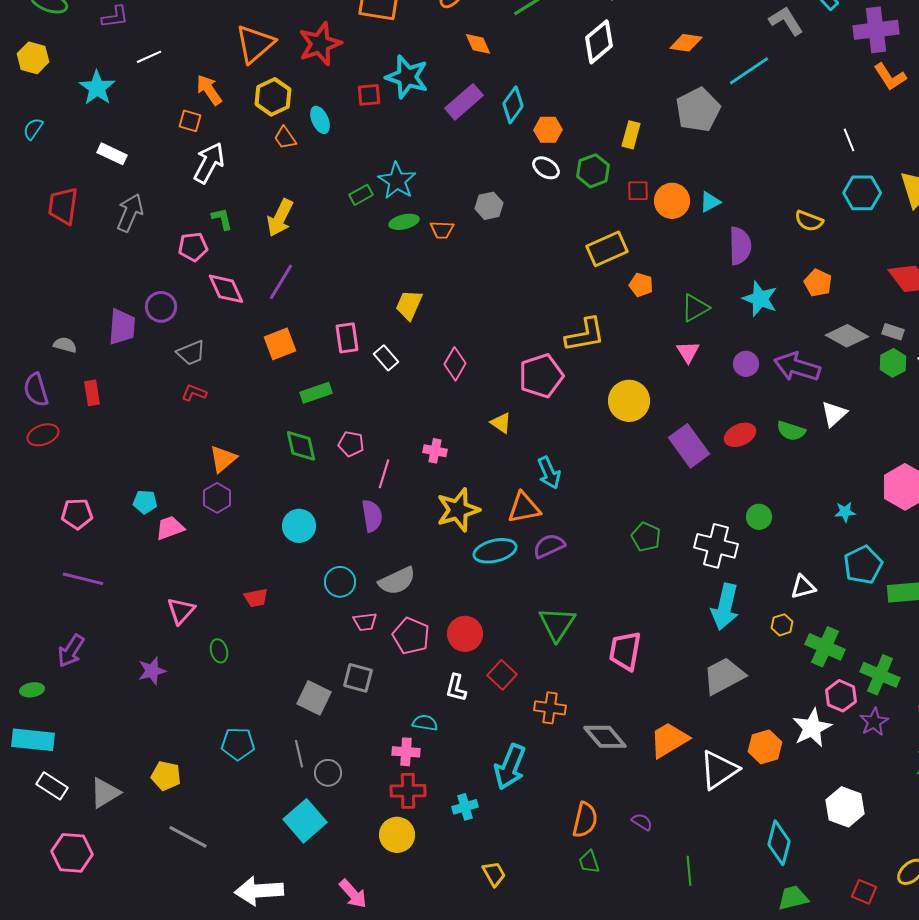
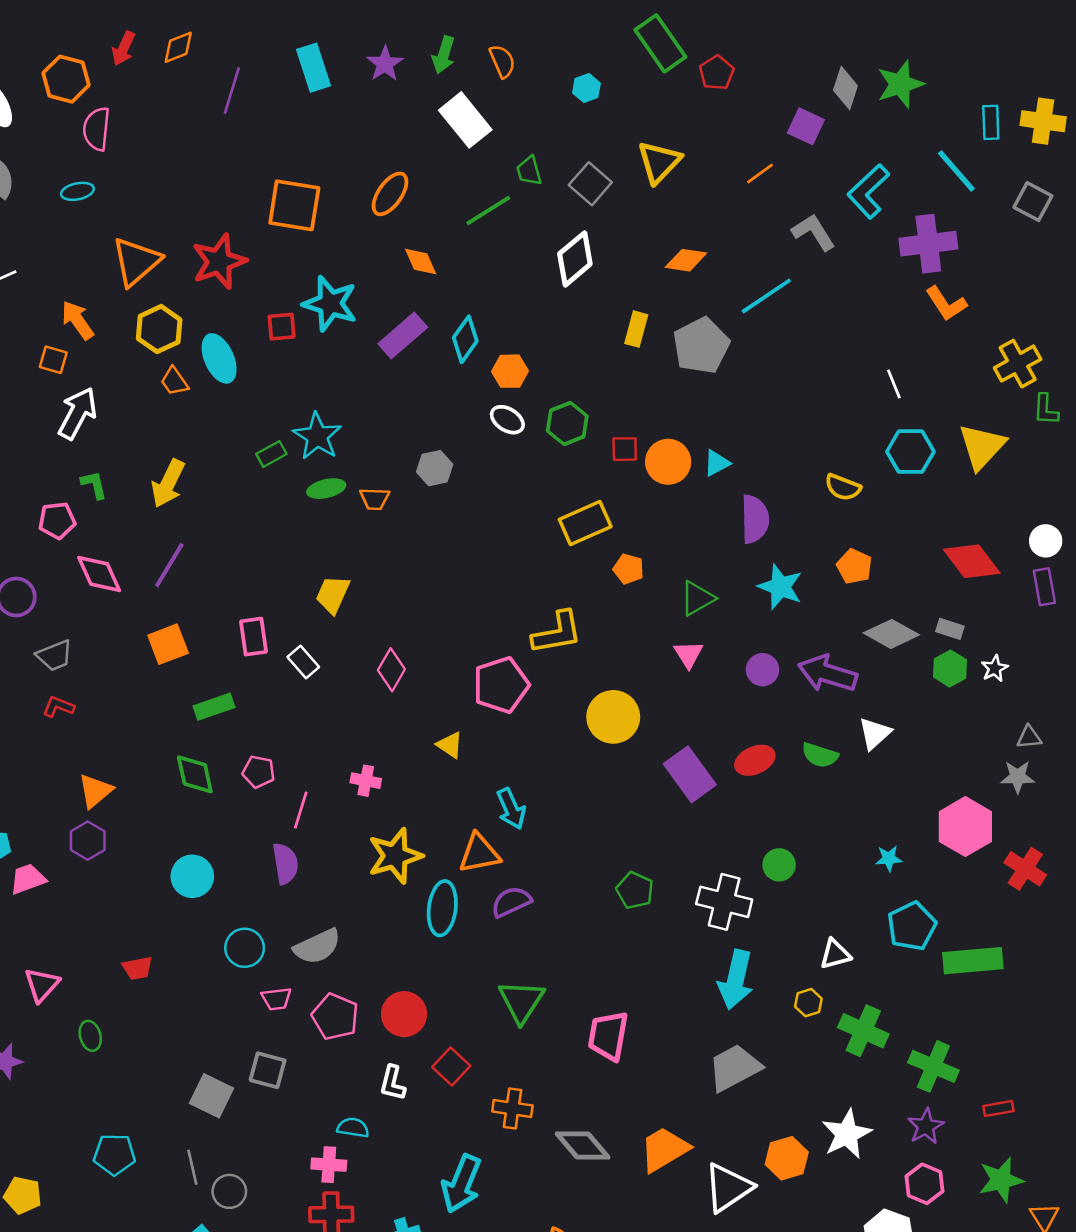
cyan ellipse: (320, 120) -> (219, 358), size x1.4
yellow rectangle: (631, 135) -> (636, 329), moved
cyan ellipse: (495, 551) -> (442, 908), turned -69
pink hexagon: (841, 696) -> (924, 1184), moved

